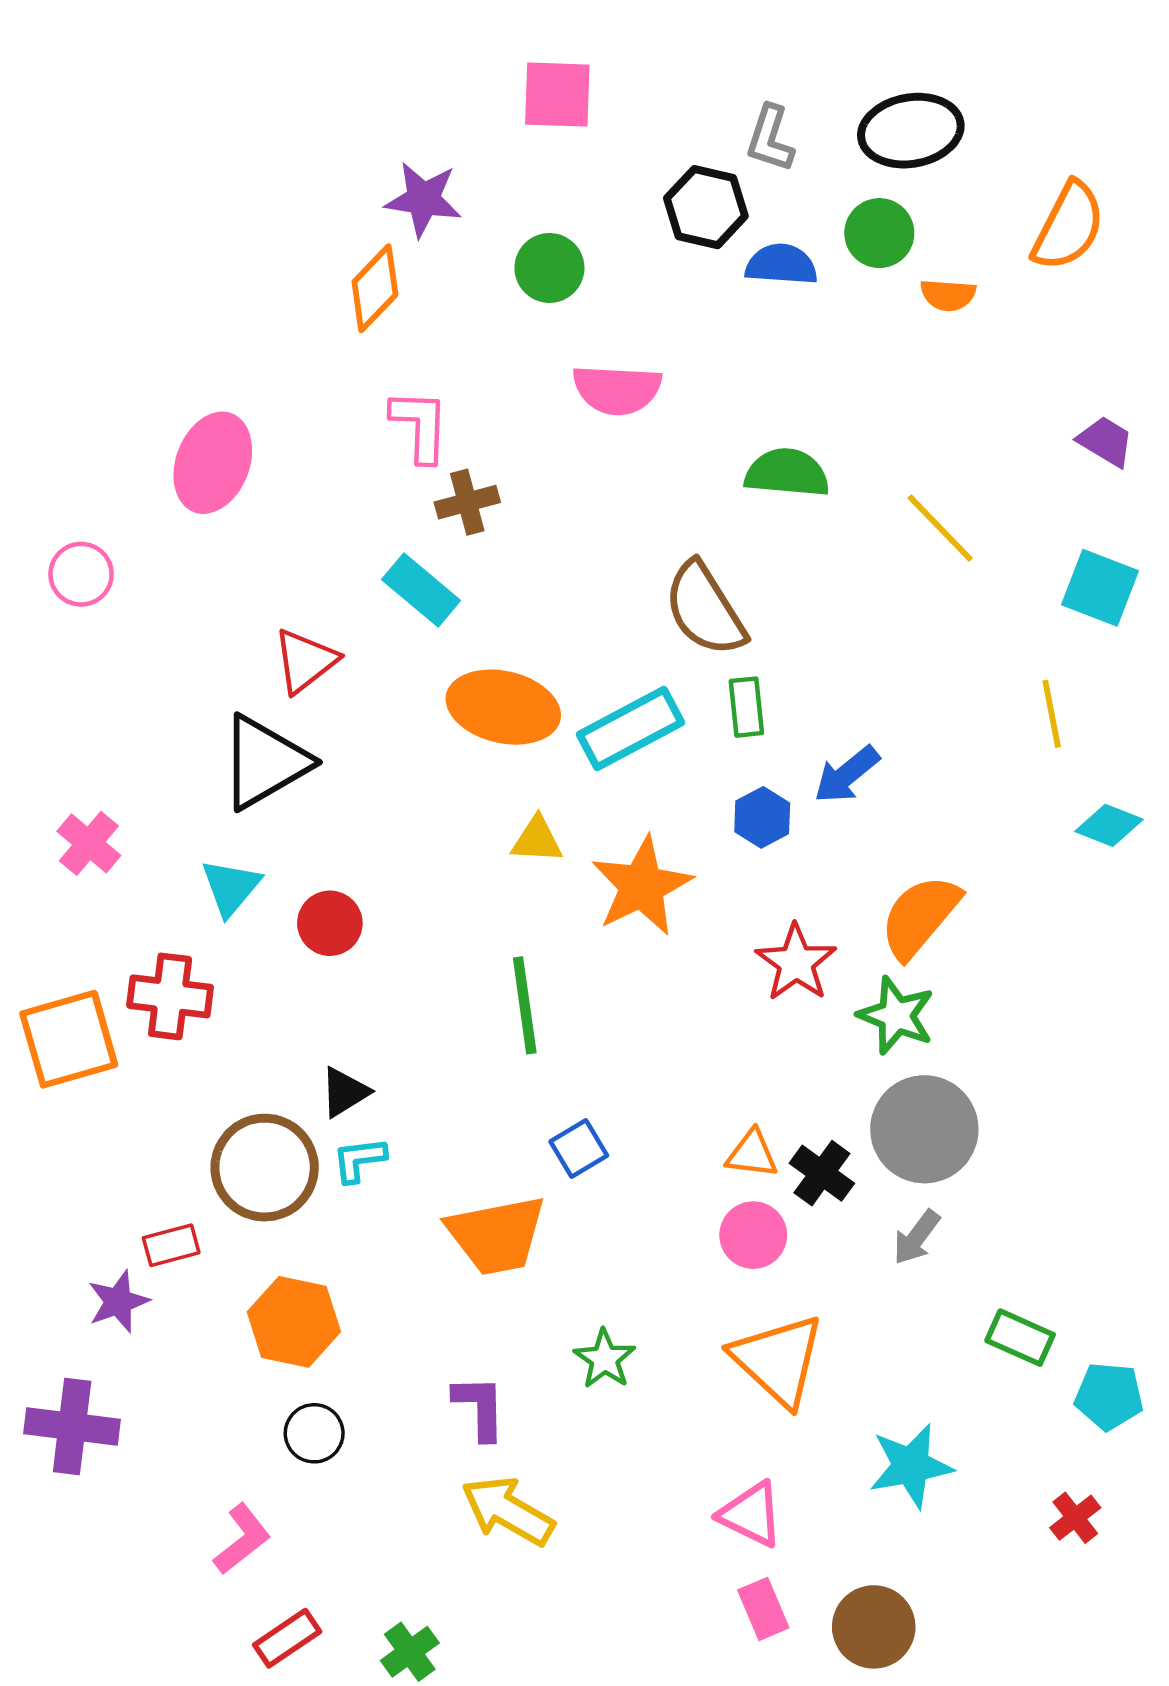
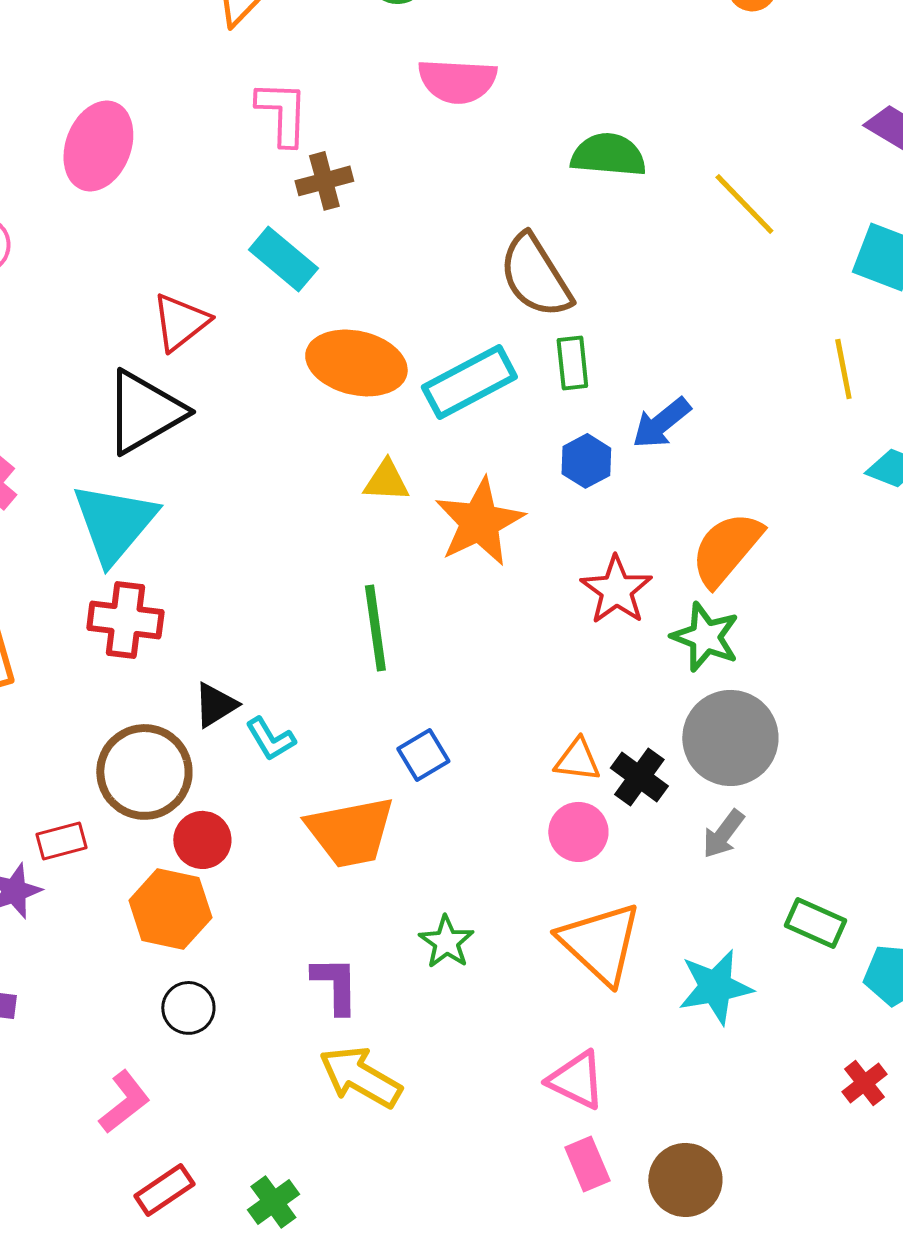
cyan triangle: (231, 887) -> (114, 523), size x1.6
red circle: (330, 923) -> (202, 840), moved
red cross: (170, 996) -> (125, 620), moved
cyan L-shape: (359, 1160) -> (270, 739), moved, turned -114
cyan star: (911, 1466) -> (715, 987), moved

